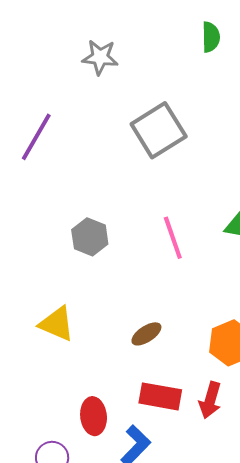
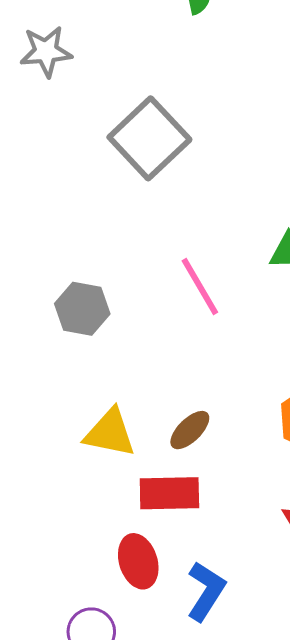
yellow triangle: (57, 324) -> (110, 433), moved
red rectangle: (160, 396) -> (169, 493), moved

